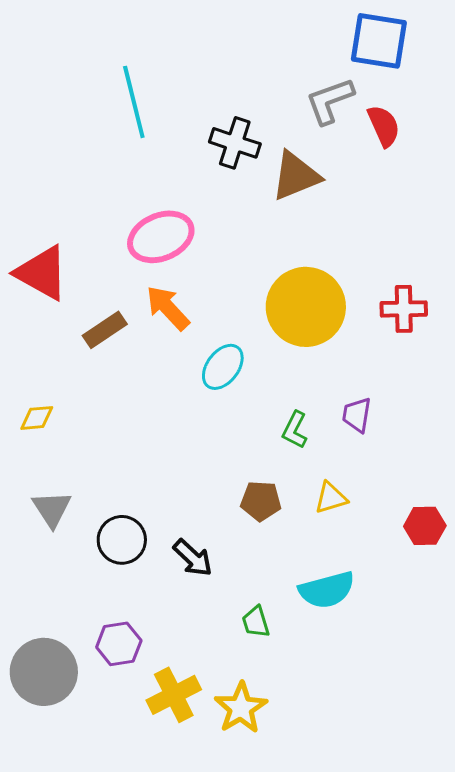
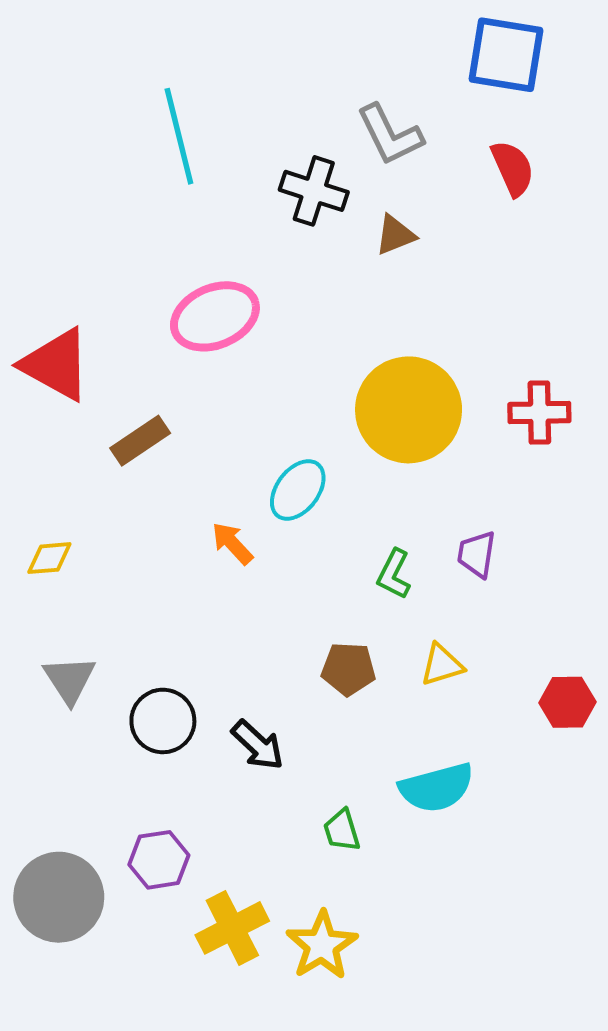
gray L-shape: (330, 101) -> (390, 135), moved, turned -96
brown triangle: (296, 176) -> (395, 235), size x0.6
orange arrow: (168, 308) -> (232, 543), moved, size x0.7

